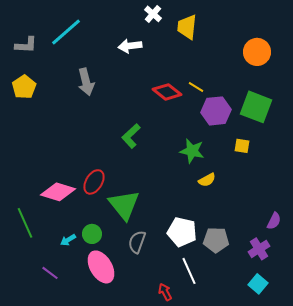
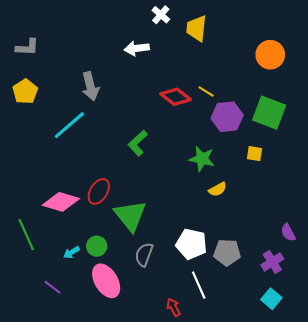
cyan line: (66, 32) -> (69, 125), moved
purple semicircle: (274, 221) -> (288, 232), turned 126

